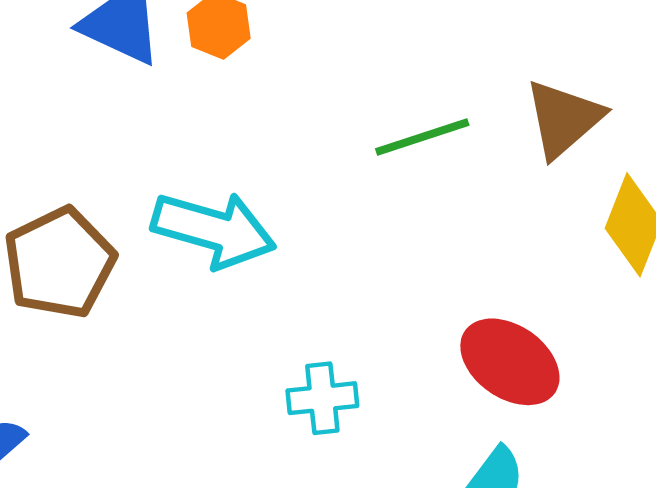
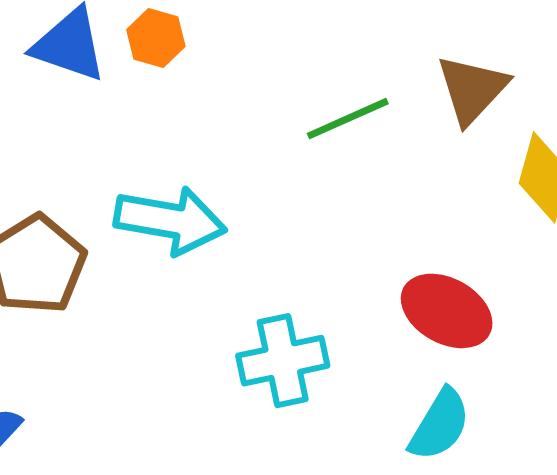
cyan cross: (322, 398) -> (283, 361), size x1.4

